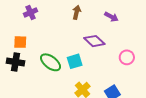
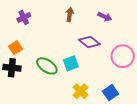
orange square: (20, 42) -> (15, 48), turned -32
pink circle: (127, 57) -> (123, 56), size x1.5

